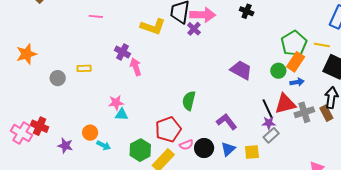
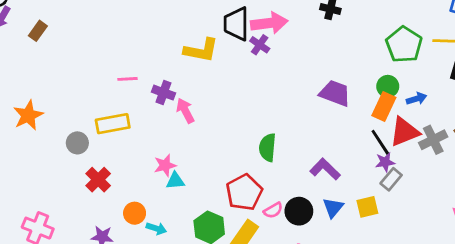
pink line: (96, 16) -> (127, 79), moved
orange rectangle: (296, 62) -> (384, 106), moved
yellow rectangle: (84, 68) -> (113, 124), size x1.6
red cross: (39, 126) -> (98, 180), moved, turned 30

